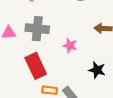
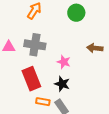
black star: (97, 70) -> (62, 84), moved

